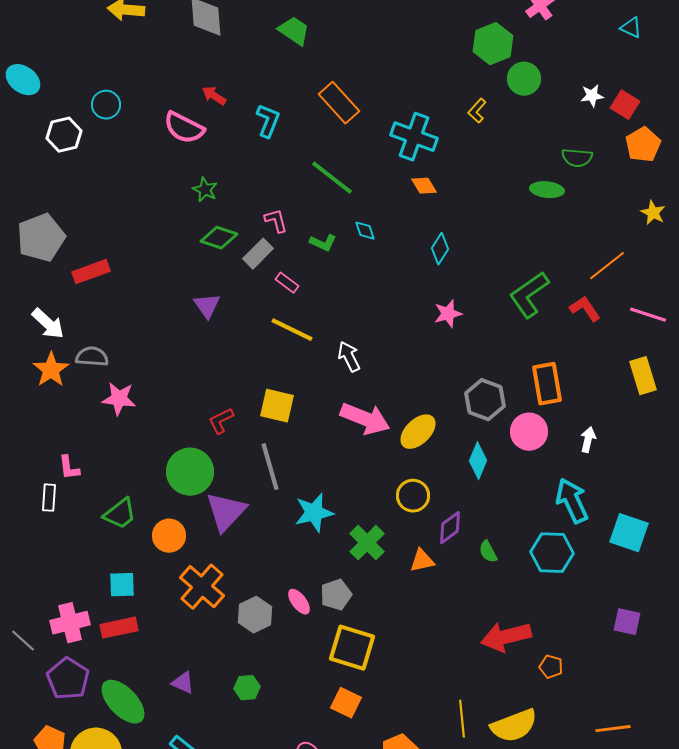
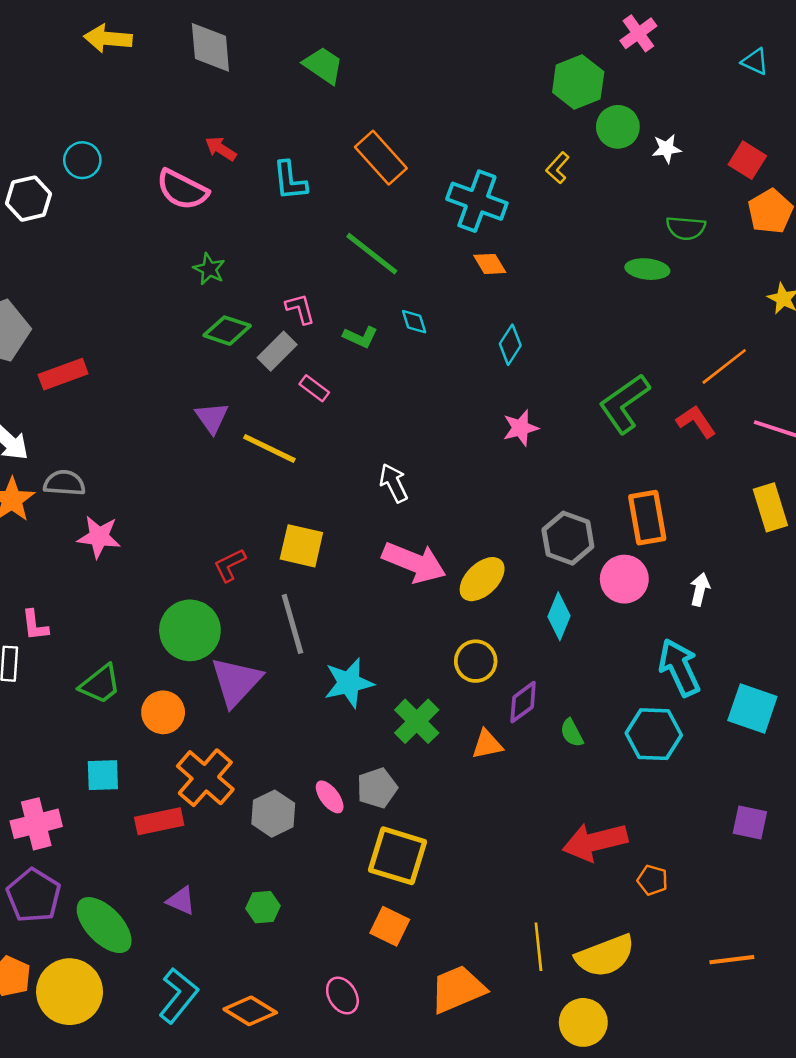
white star: (592, 96) -> (667, 149), moved
cyan L-shape: (268, 121) -> (290, 181), turned 152
yellow line: (292, 330) -> (269, 448), moved
red rectangle: (119, 628) -> (159, 821), moved

